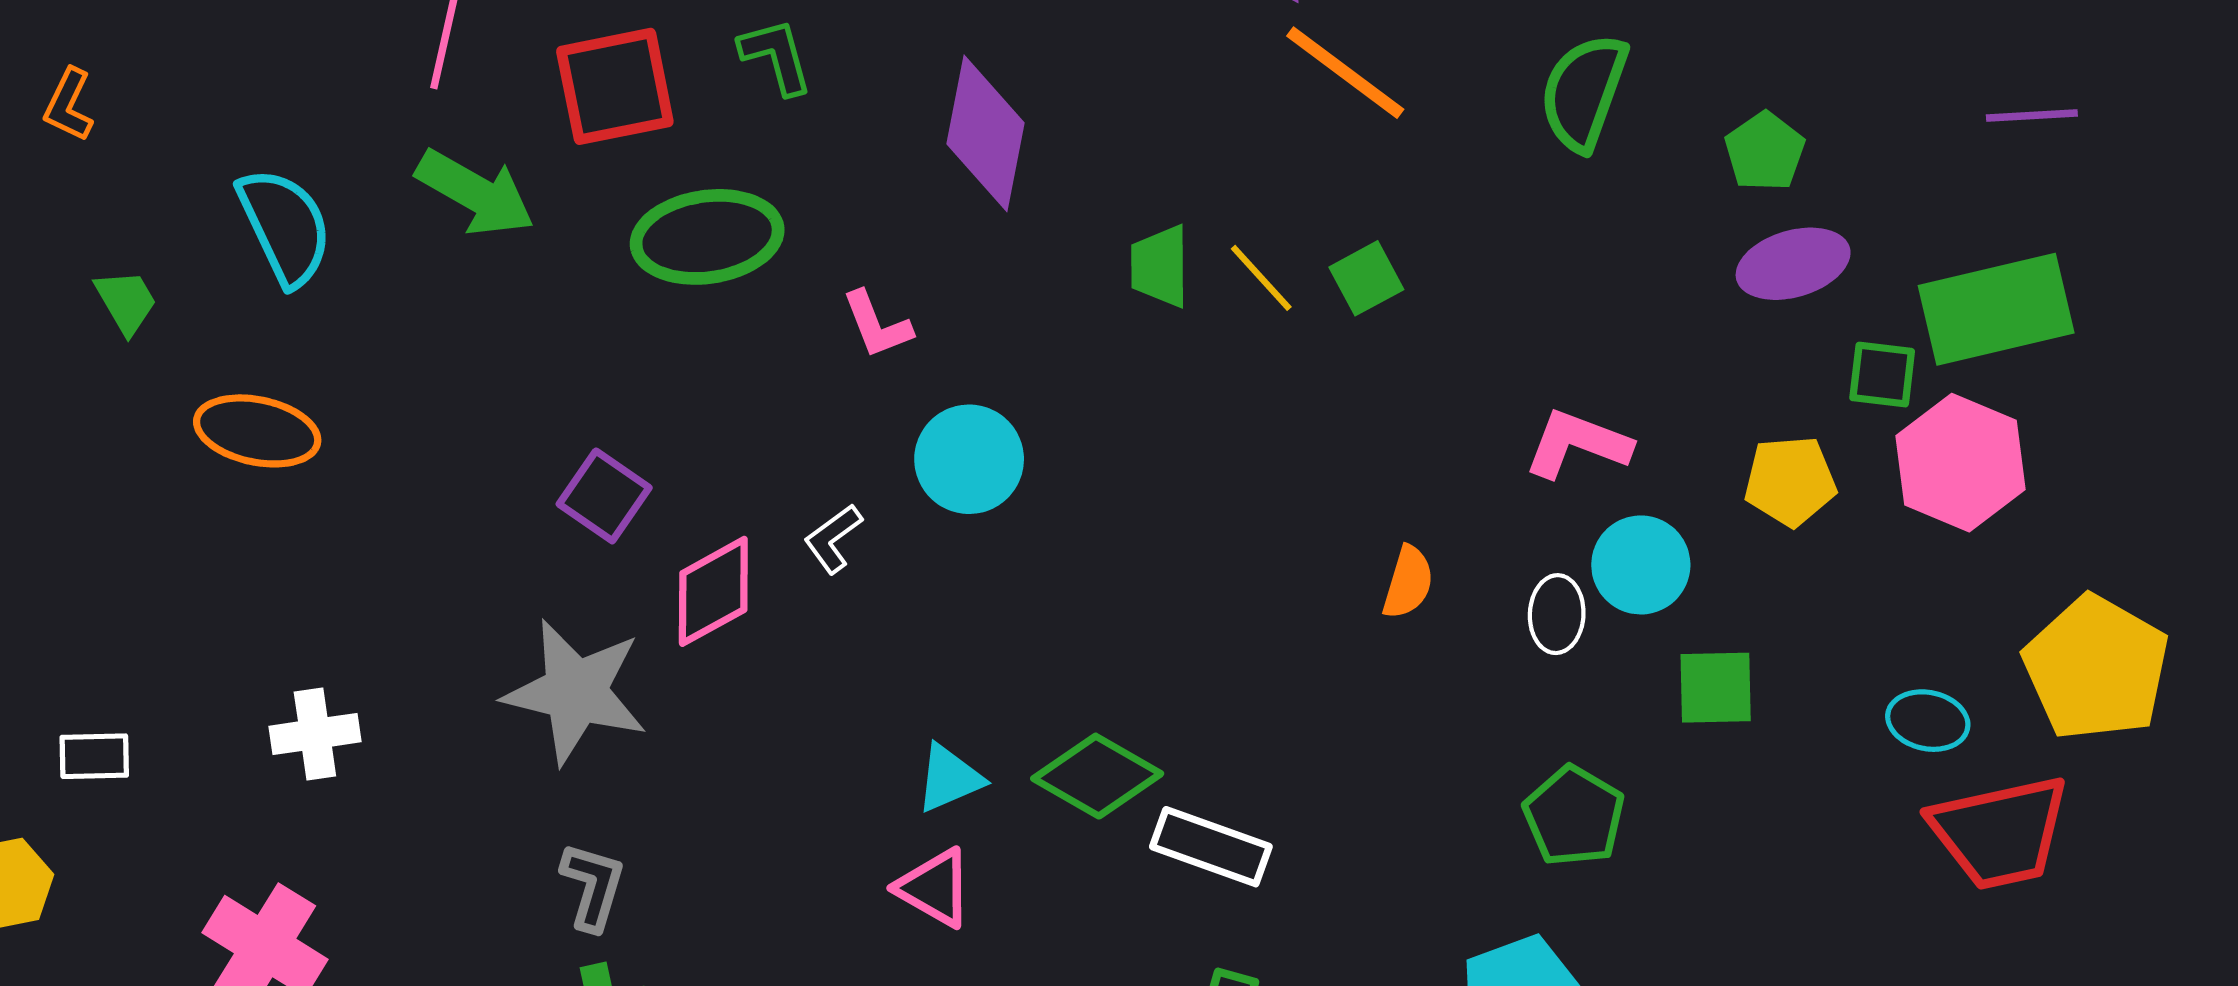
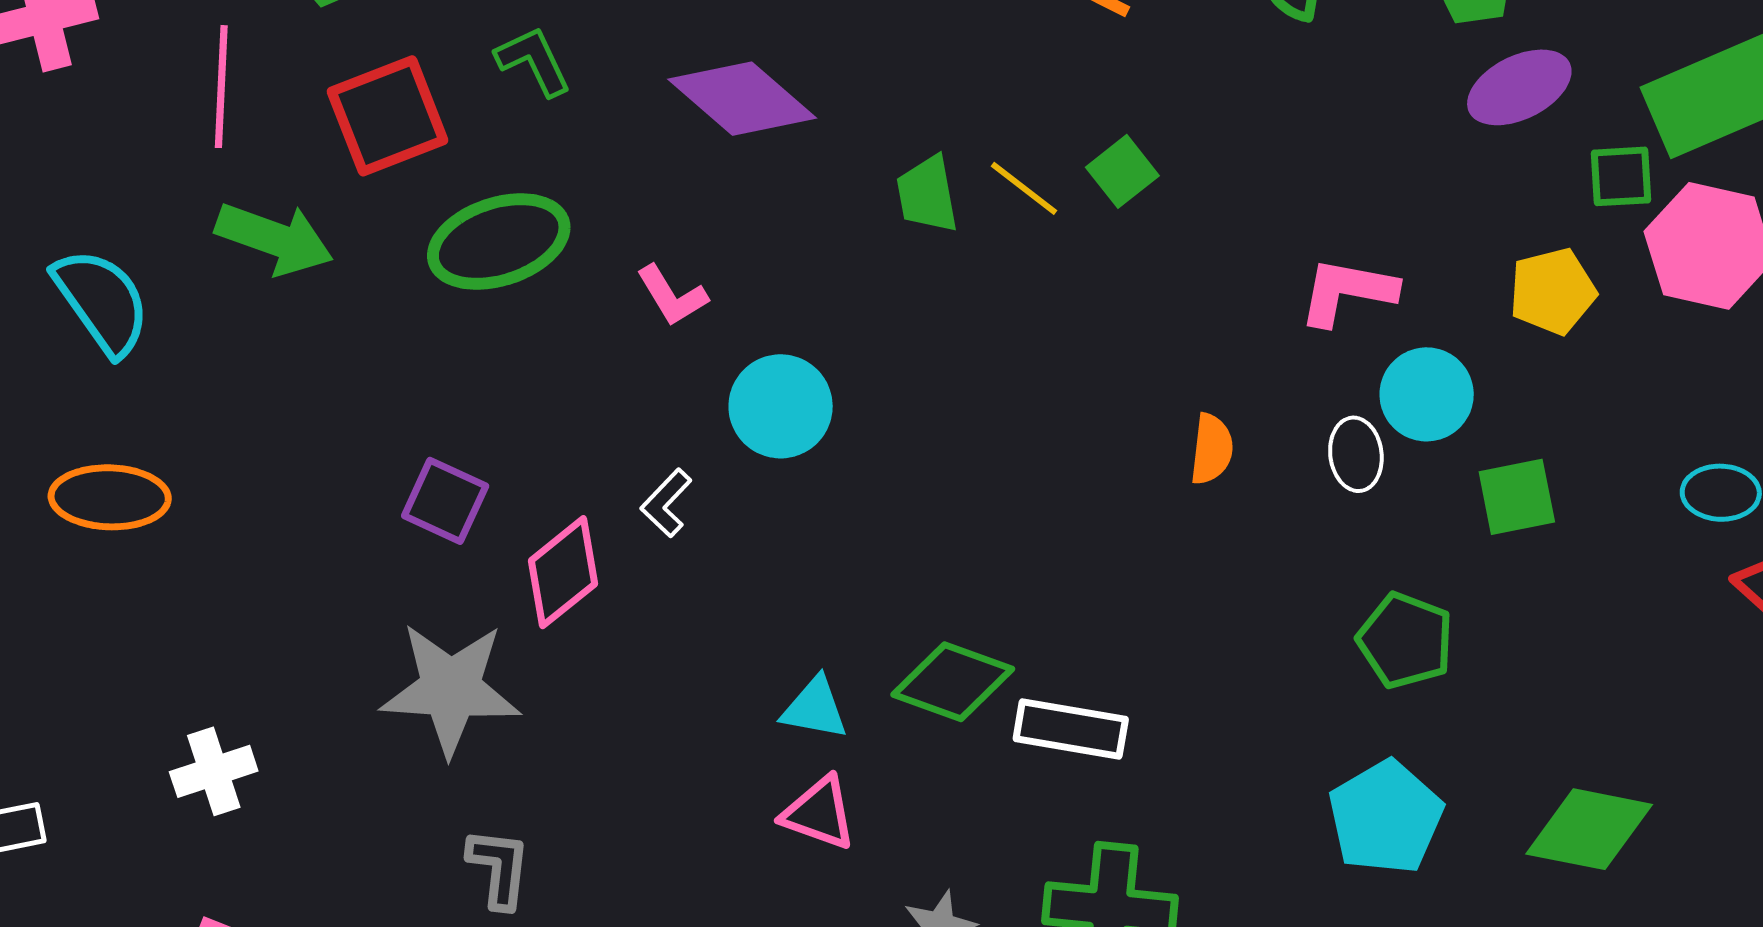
purple diamond: (986, 133) -> (742, 99), turned -50
cyan triangle: (949, 778) -> (815, 708), turned 44

